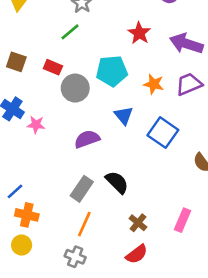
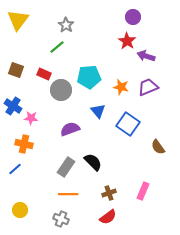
red star: (139, 33) -> (127, 41), moved
purple arrow: (186, 44) -> (146, 56), size x0.7
orange cross: (27, 215) -> (24, 144), moved
brown cross: (138, 223) -> (109, 193), turned 32
orange line: (84, 224) -> (68, 194), turned 66

